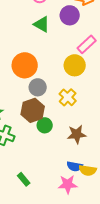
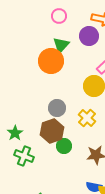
green triangle: (42, 24) -> (61, 45), turned 42
orange circle: (25, 65) -> (51, 61), moved

